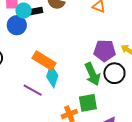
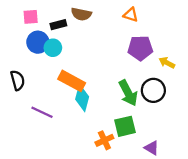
cyan circle: (24, 11) -> (53, 48), moved
purple pentagon: (105, 51) -> (140, 48), moved
purple line: (33, 90) -> (42, 112), moved

